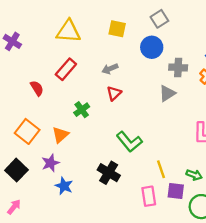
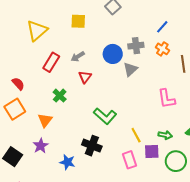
yellow triangle: (68, 31) -> (37, 31), turned -35
blue circle: (152, 47) -> (113, 54), moved
red rectangle: (66, 69) -> (51, 62), moved
orange square: (27, 131) -> (15, 109), moved, turned 30
blue star: (64, 186) -> (67, 162), moved

